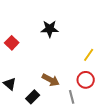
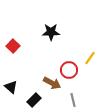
red circle: (86, 80) -> (69, 70), moved

